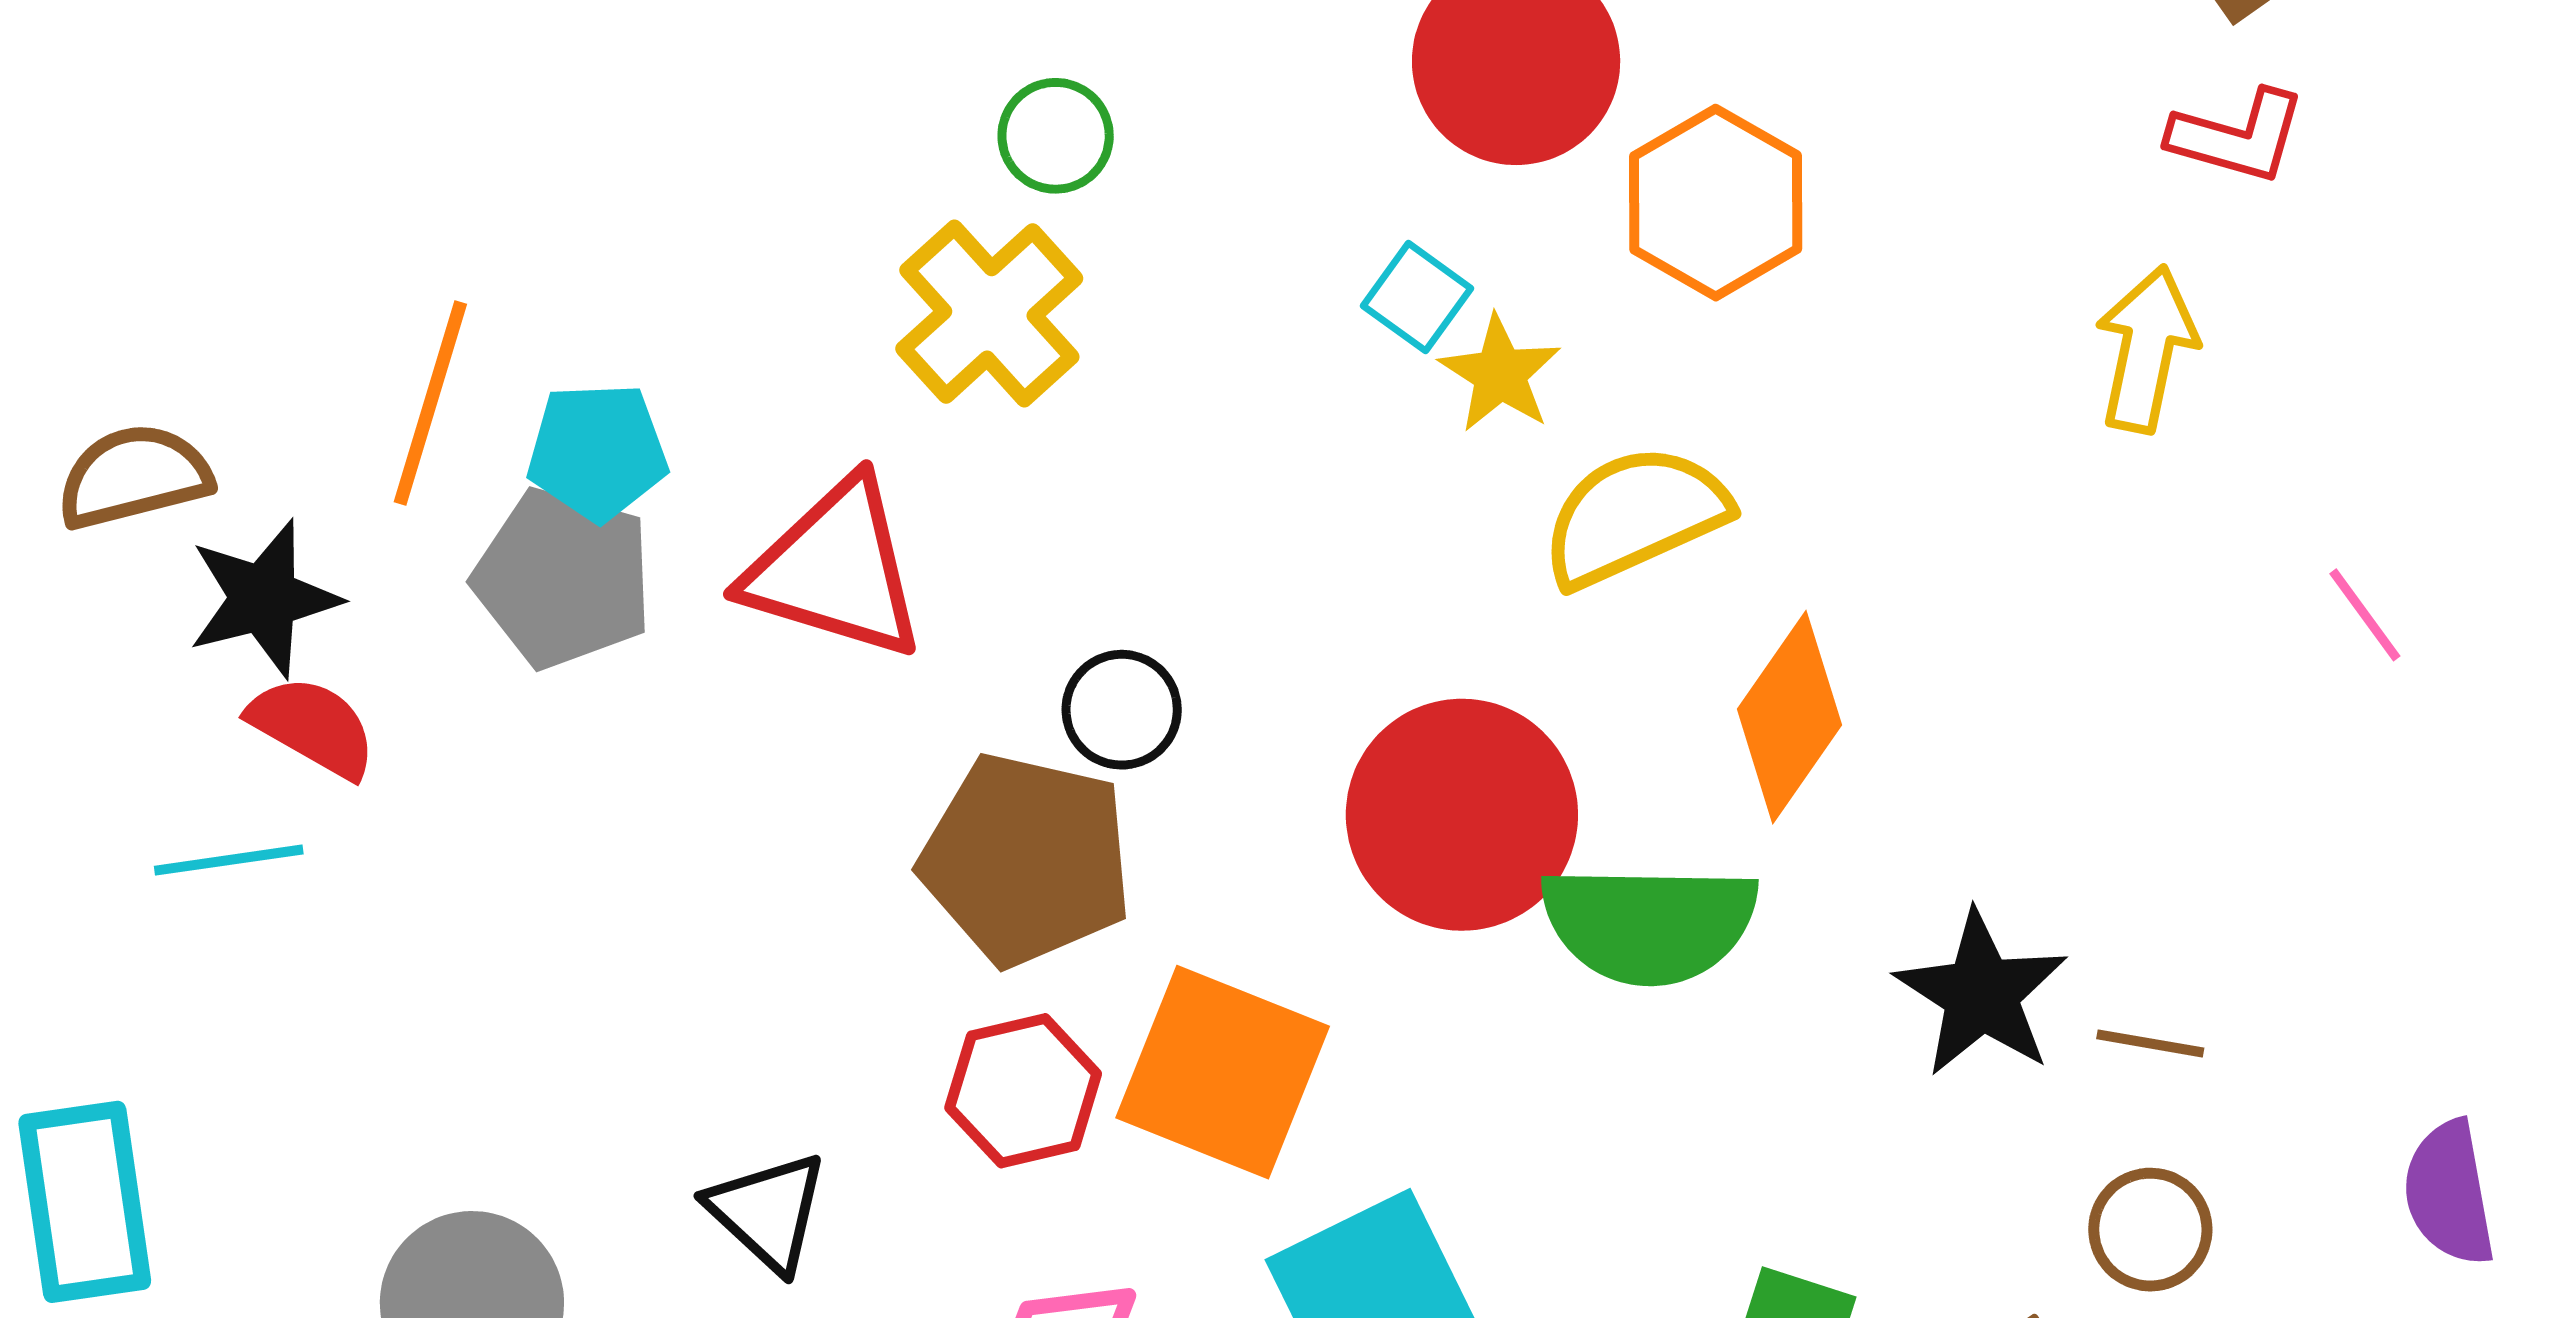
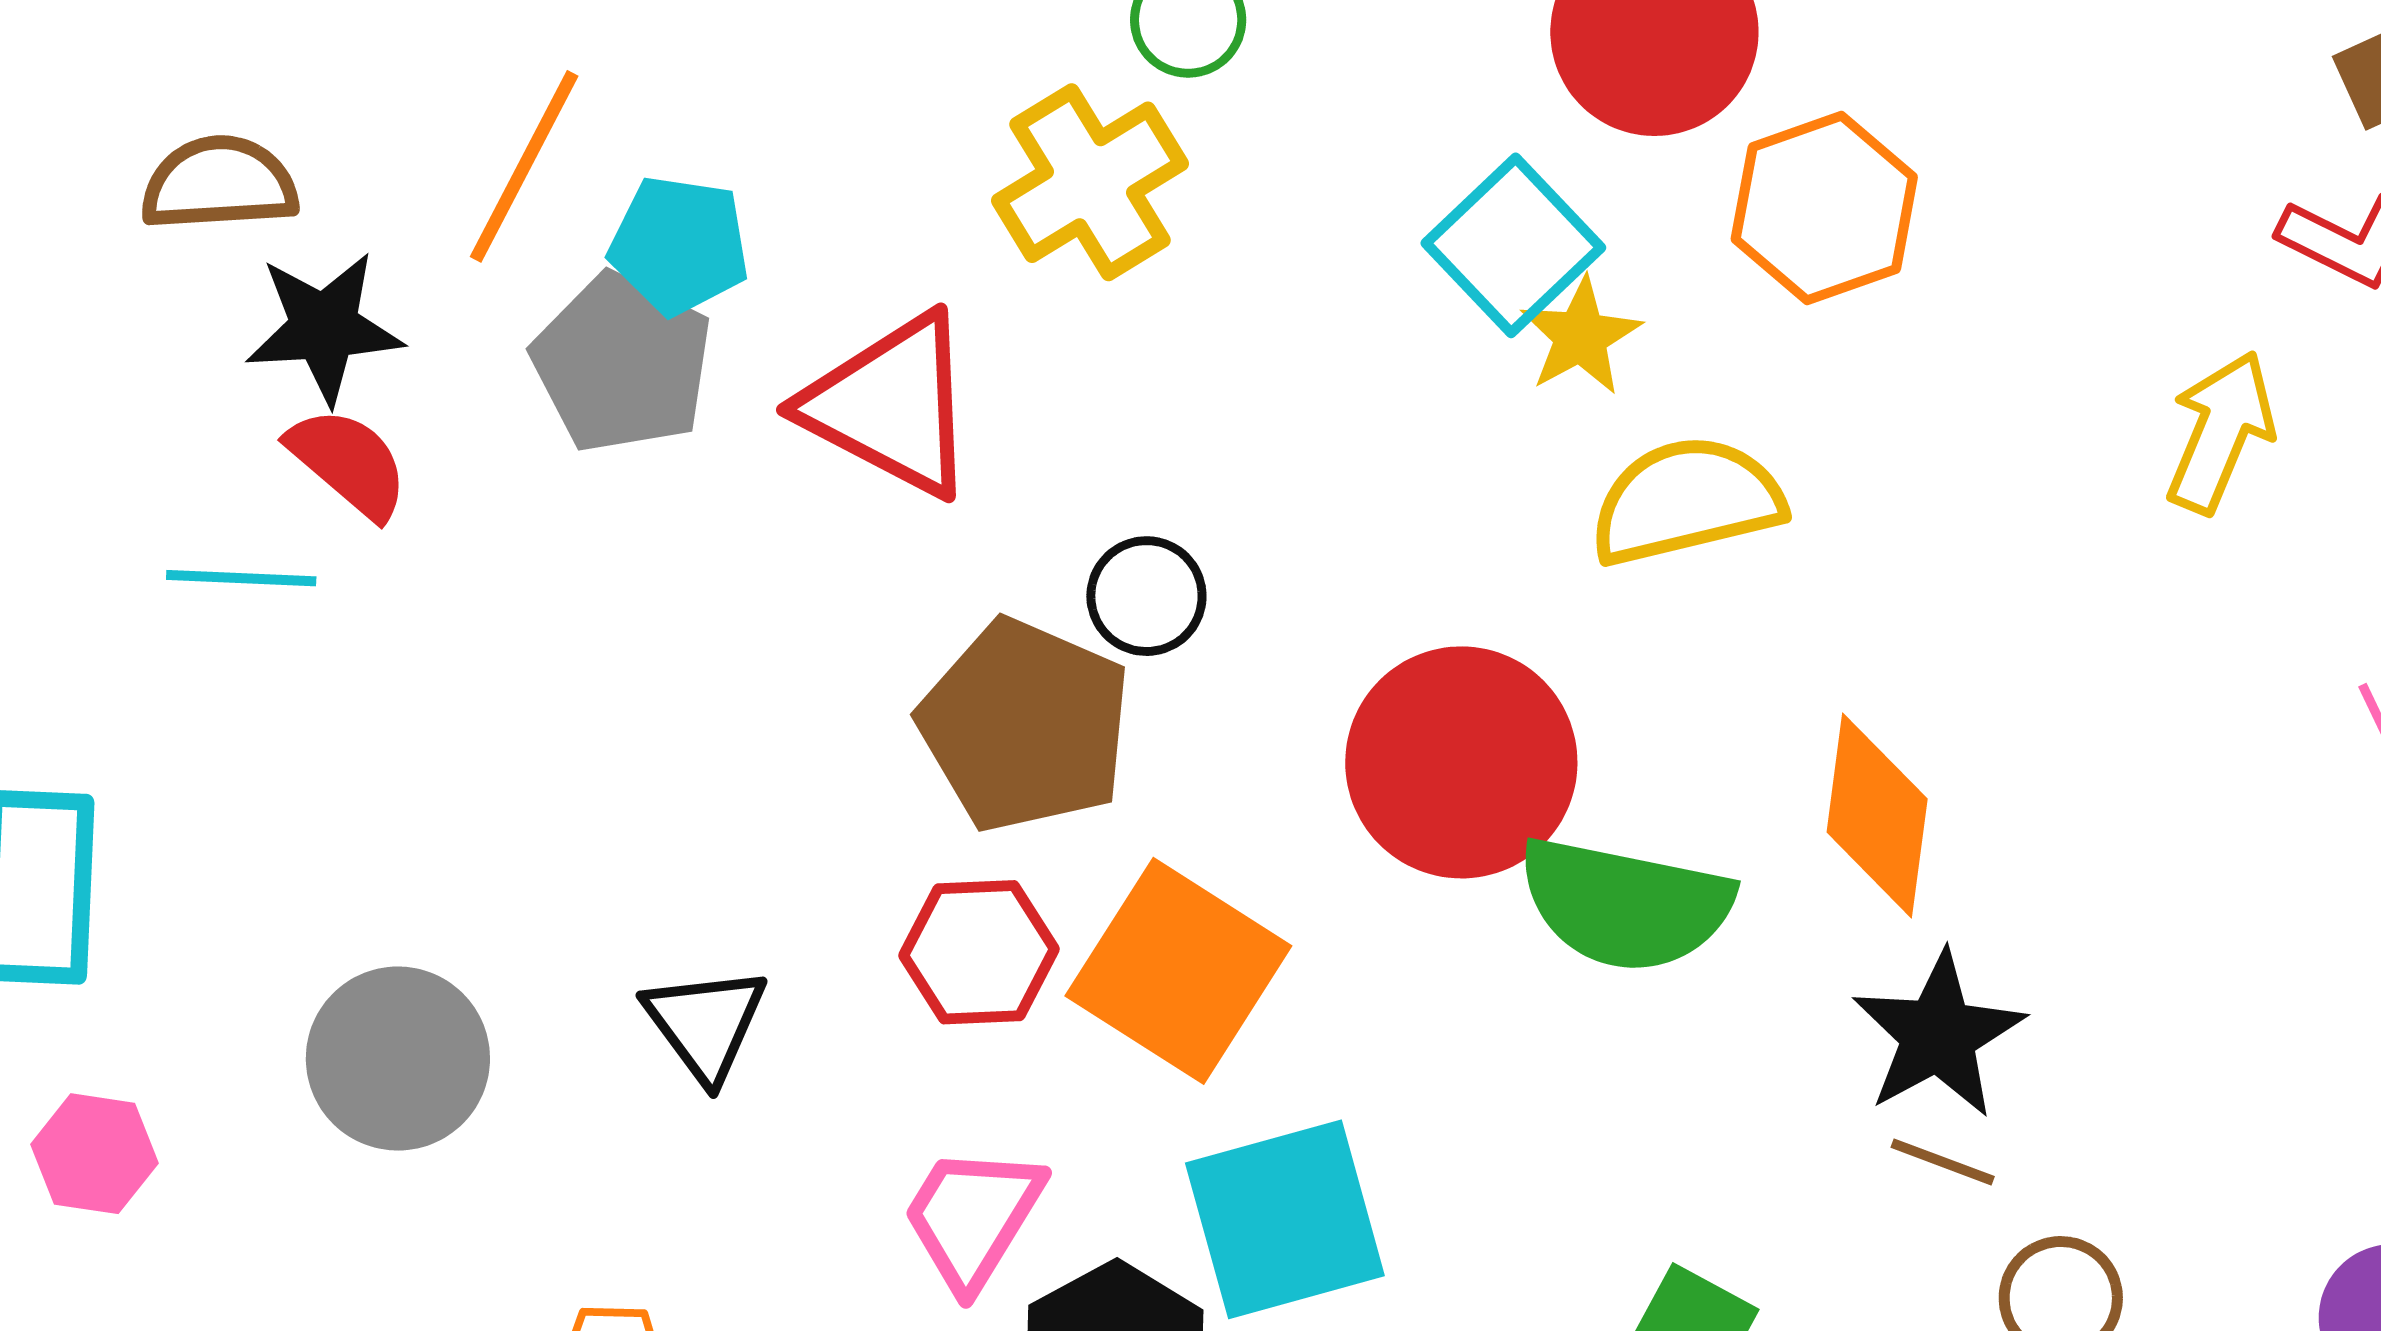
cyan square: (1417, 297) -> (1513, 245), size x1.6
orange diamond: (1789, 717) -> (1877, 815), moved, turned -38
brown line: (2150, 1043) -> (1943, 1162), moved

